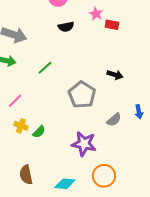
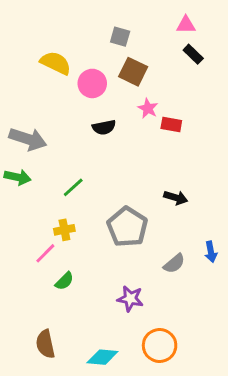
pink line: (15, 101) -> (45, 253), moved
yellow cross: (21, 126) -> (64, 230), moved, turned -32
purple star: (84, 144) -> (130, 299), size x0.7

